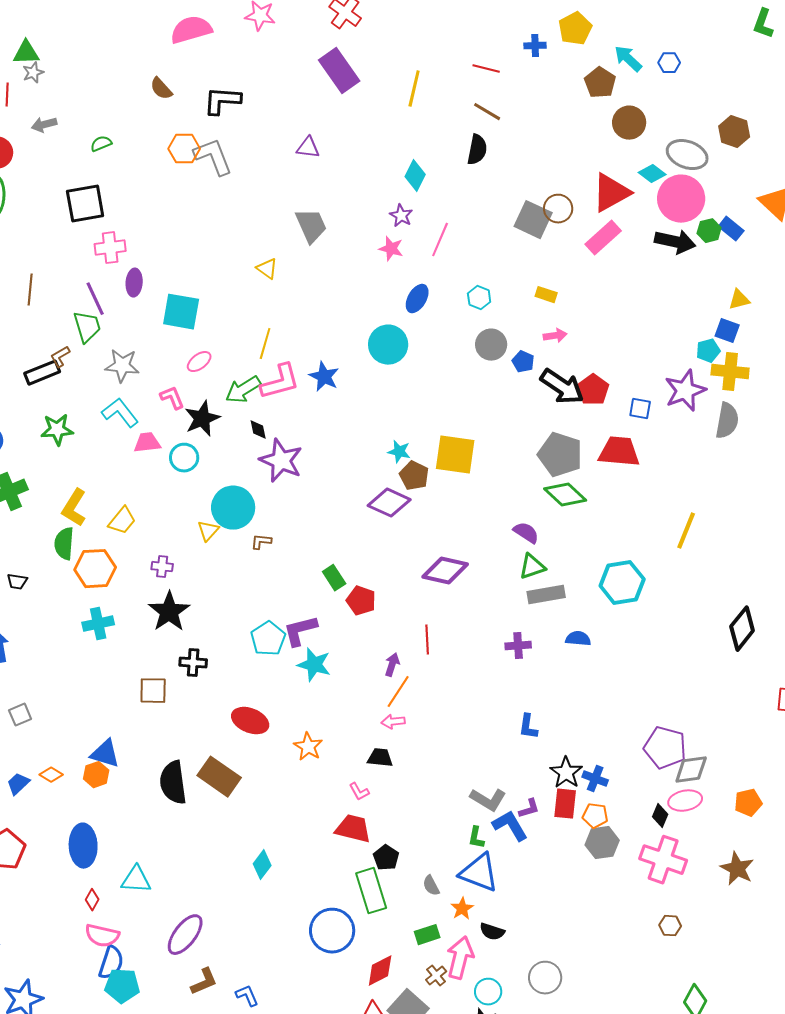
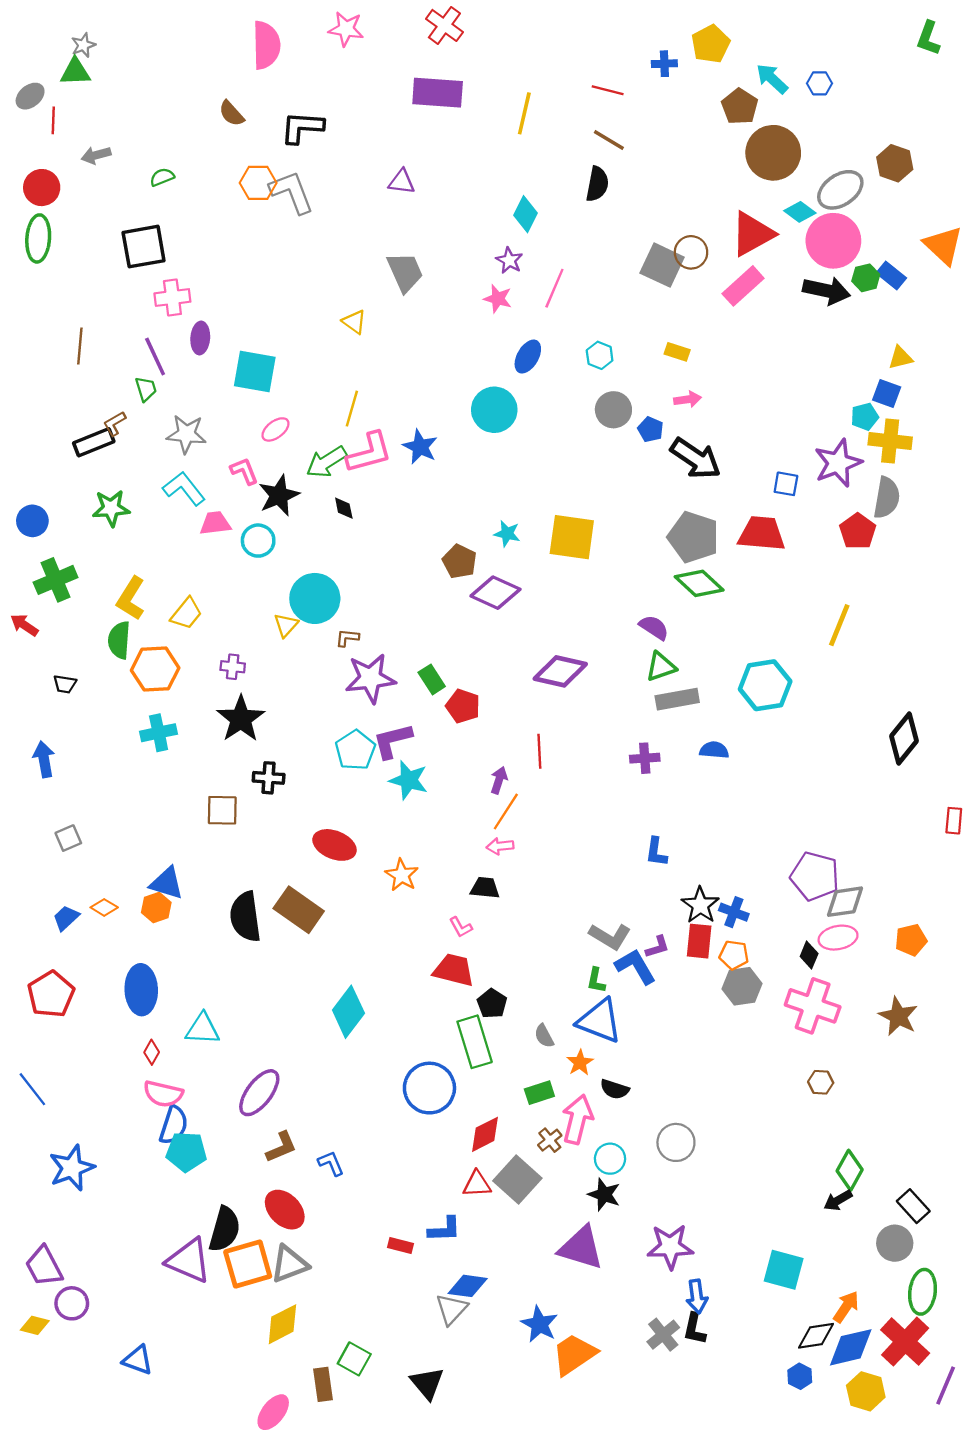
pink semicircle: (191, 30) -> (266, 45), turned 105
purple rectangle: (339, 71) -> (438, 93), turned -51
gray star: (33, 73) -> (83, 45), moved
brown circle: (629, 123) -> (773, 153), size x1.4
gray ellipse: (687, 155) -> (840, 190), turned -54
green trapezoid: (87, 327) -> (146, 389), size x0.7
red pentagon: (593, 390) -> (858, 531), moved
purple star: (281, 461) -> (370, 678), moved, turned -30
brown pentagon: (414, 476) -> (460, 561), moved
cyan diamond: (262, 865) -> (348, 1012), size x1.5

